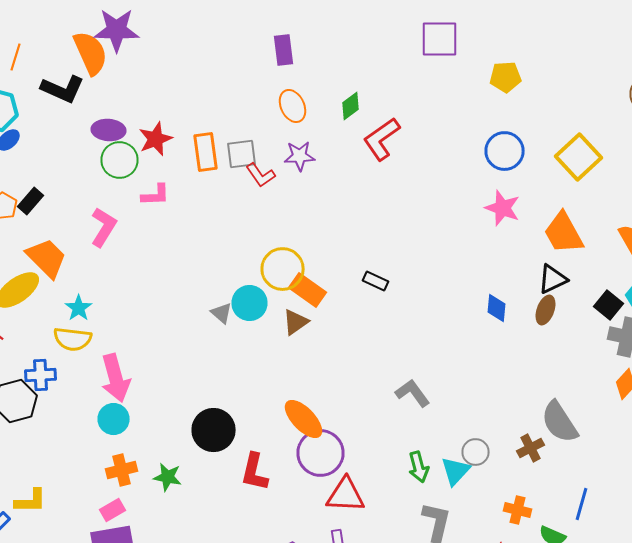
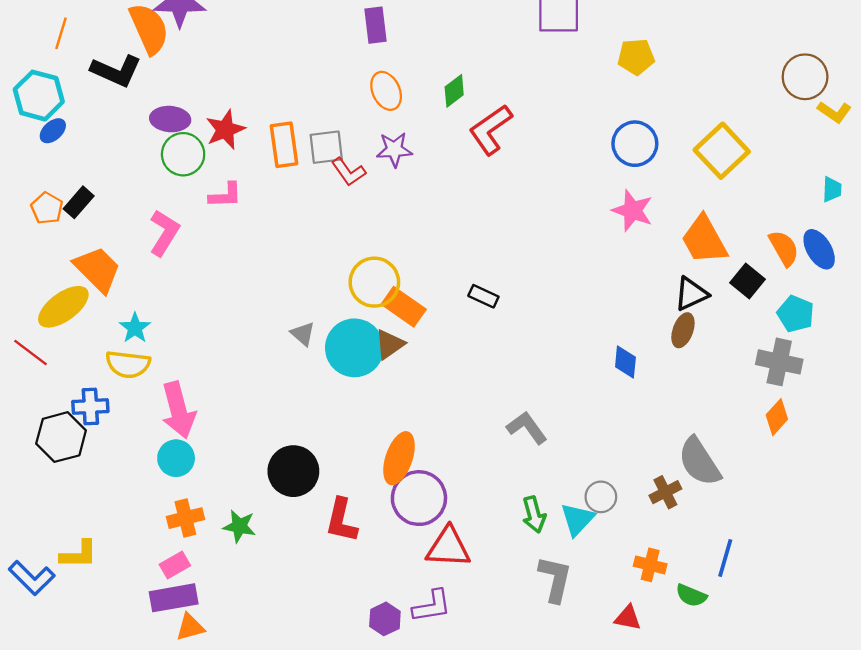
cyan circle: (250, 303) -> (354, 348), moved, size x1.4
black square: (608, 305) -> (748, 281), moved
blue diamond: (496, 308) -> (625, 362), moved
orange ellipse: (304, 419) -> (399, 458), turned 63

